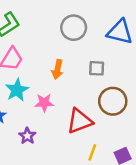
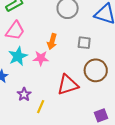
pink star: (44, 103) -> (41, 58), moved
yellow line: (92, 152) -> (41, 107), moved

